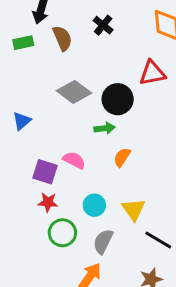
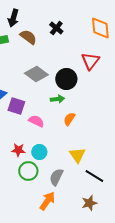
brown semicircle: (62, 38) -> (28, 37), turned -30
red triangle: (152, 73) -> (90, 61), turned -42
purple square: (45, 172) -> (16, 106), moved
cyan circle: (94, 205) -> (39, 152), moved

